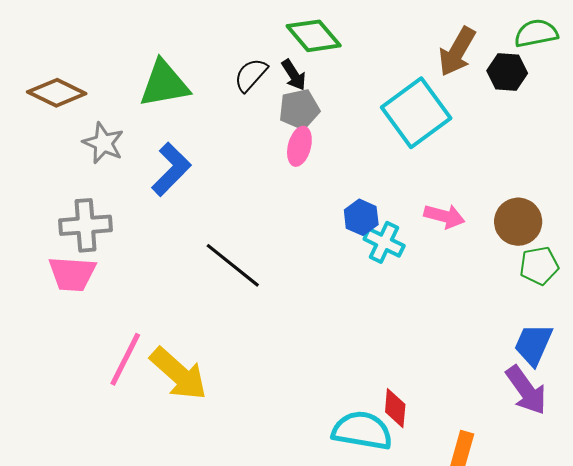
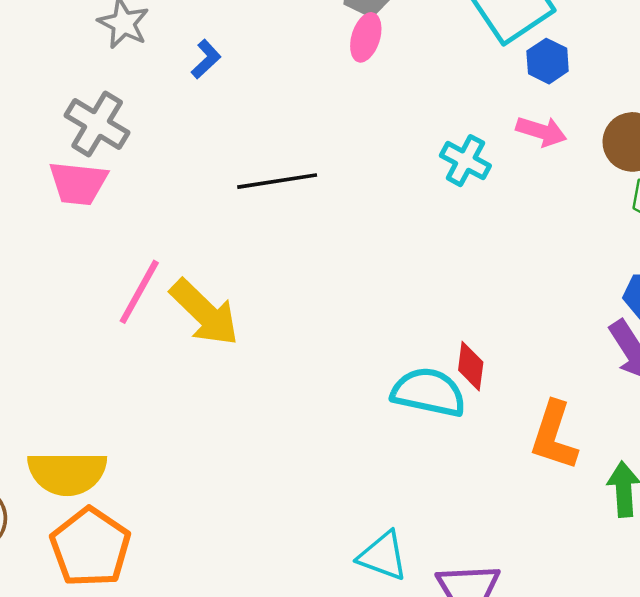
blue L-shape: (171, 169) -> (206, 59), size x0.6
blue hexagon: (361, 217) -> (548, 61), moved
gray cross: (85, 225) -> (97, 124), turned 33
black line: (233, 265) -> (277, 181), turned -50

